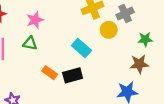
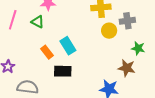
cyan rectangle: (81, 48) -> (68, 46), moved
black rectangle: (73, 75) -> (63, 71), moved

